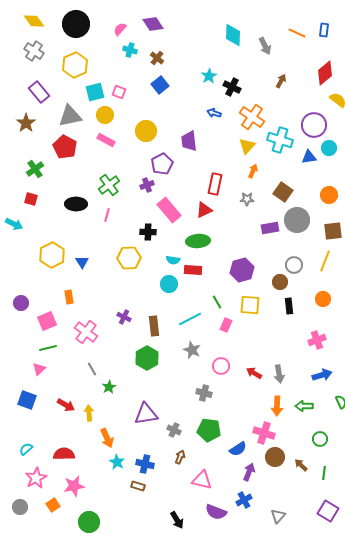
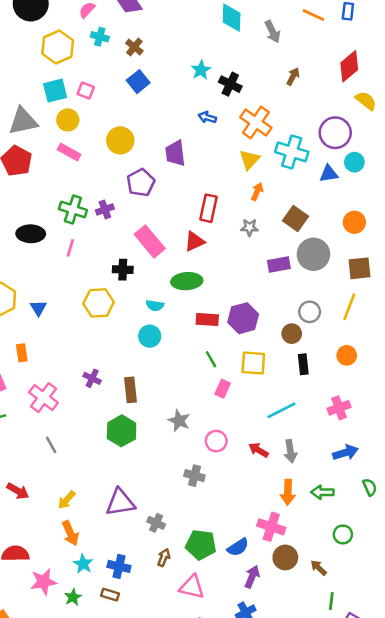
yellow hexagon: (75, 65) -> (58, 47), moved
green cross: (109, 185) -> (73, 209), turned -35
purple cross: (147, 185) -> (105, 209), moved
red rectangle: (193, 270) -> (207, 320), moved
cyan line: (190, 319) -> (281, 410), moved
green star: (109, 387) -> (73, 597), moved
yellow arrow: (89, 413) -> (67, 500), moved, turned -133
green pentagon: (209, 430) -> (201, 545), moved
green line: (324, 473) -> (331, 601), moved
pink star: (74, 486) -> (43, 582), moved

